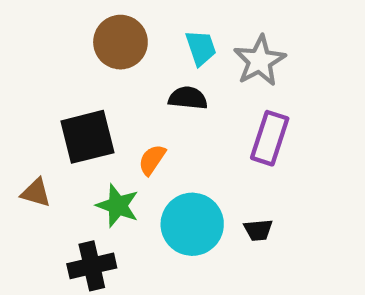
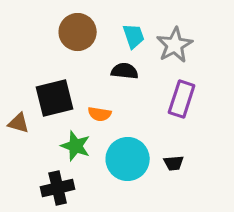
orange semicircle: (152, 160) -> (100, 114), turned -115
brown triangle: (36, 193) -> (19, 123), moved

